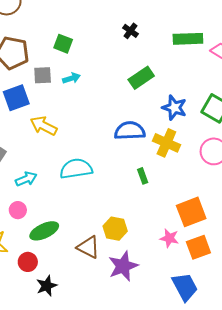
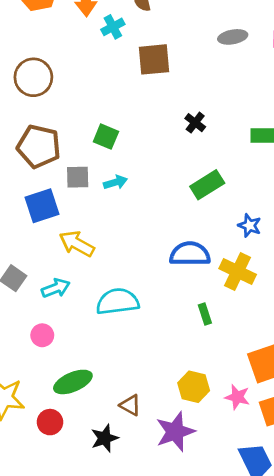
blue star: (174, 108) -> (250, 225), size x0.7
cyan arrow: (26, 179) -> (56, 288), moved
pink circle: (18, 210) -> (42, 335), moved
yellow hexagon: (115, 229) -> (194, 387), moved
brown triangle: (88, 247) -> (130, 405), size x0.7
black star: (47, 286) -> (105, 438), moved

